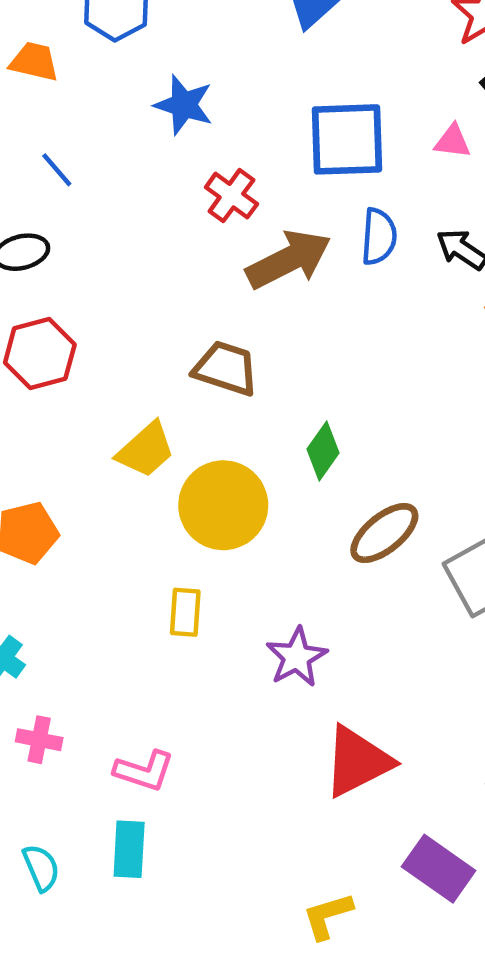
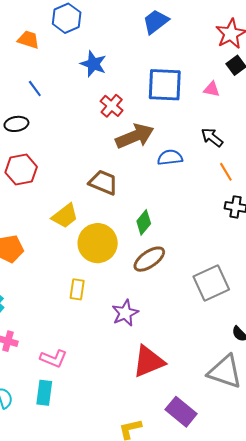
blue semicircle: (379, 237) -> (170, 158), moved, turned -105
brown ellipse: (384, 533) -> (149, 259), moved

